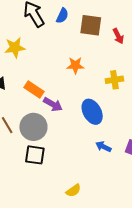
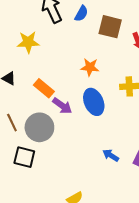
blue ellipse: (92, 112) -> (94, 102), moved
black square: (35, 155) -> (24, 157), moved

